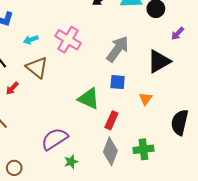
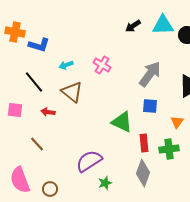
pink cross: (68, 40) -> (102, 65), size x0.7
red arrow: (12, 88) -> (48, 112), turned 56
red rectangle: (111, 120) -> (144, 143), turned -30
green cross: (143, 149) -> (169, 149), moved

